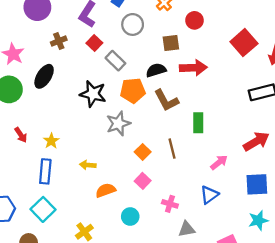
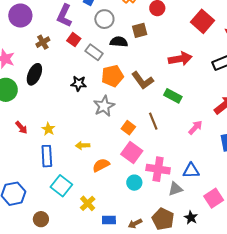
red arrow: (193, 68) -> (180, 59), moved
black semicircle: (156, 70) -> (119, 42), moved, turned 30
black star: (93, 94) -> (79, 84), size x0.7
green rectangle: (198, 123) -> (173, 96), turned -54
pink square: (143, 181) -> (132, 153), size x1.5
blue triangle: (209, 195) -> (191, 171), moved, turned 42
pink cross: (170, 204) -> (158, 169), size x1.6
cyan square: (43, 209) -> (61, 186), moved
cyan circle: (130, 216) -> (134, 183), moved

